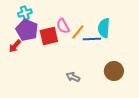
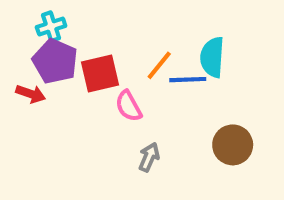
pink semicircle: (63, 26) -> (129, 106), moved
red arrow: (15, 46) -> (31, 94), turned -112
gray arrow: (73, 77) -> (149, 157), turned 88

